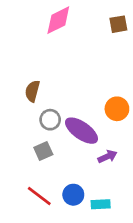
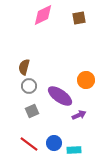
brown square: (118, 24) -> (79, 18), moved
gray circle: (50, 120) -> (29, 86), moved

